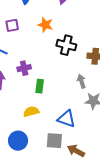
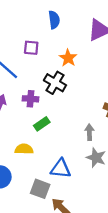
black cross: (66, 45) -> (55, 83), moved
green rectangle: (40, 86) -> (42, 124), turned 32
blue triangle: (66, 119) -> (61, 169), turned -30

